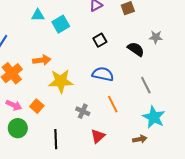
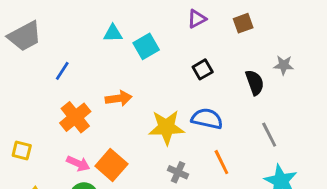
black semicircle: (136, 49) -> (255, 82), turned 36
yellow star: (61, 81) -> (166, 127), moved
orange square: (37, 106) -> (111, 165), size x1.5

